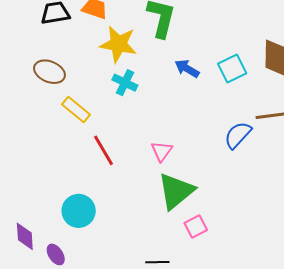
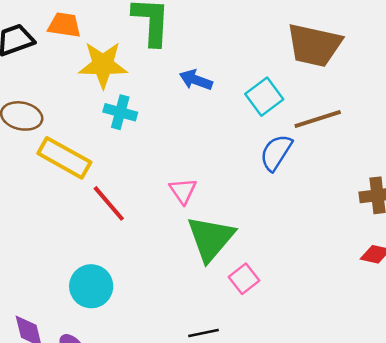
cyan square: (232, 68) -> (264, 97), moved
yellow rectangle: (76, 109) -> (64, 158), size x1.4

